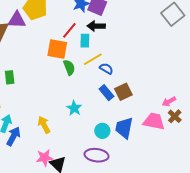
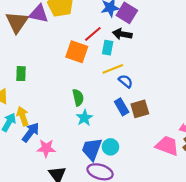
green semicircle: (69, 67) -> (78, 98), moved
yellow arrow: (44, 125) -> (23, 116), moved
blue trapezoid: (124, 128) -> (92, 149), moved
blue arrow: (13, 136) -> (31, 132), moved
pink star: (45, 158) -> (46, 148), moved

